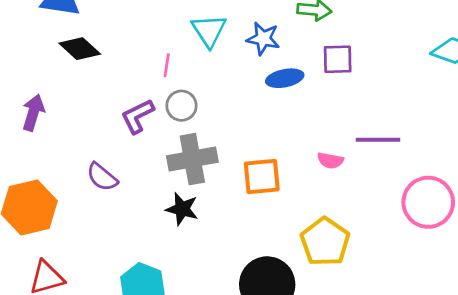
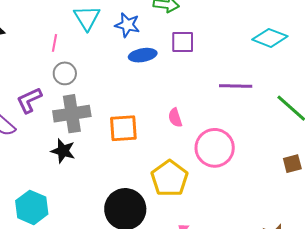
purple L-shape: (138, 116) -> (29, 100), moved
purple line: (378, 140) -> (236, 86), moved
pink semicircle: (330, 160) -> (175, 118), turned 60
pink circle: (428, 202) -> (215, 148), moved

